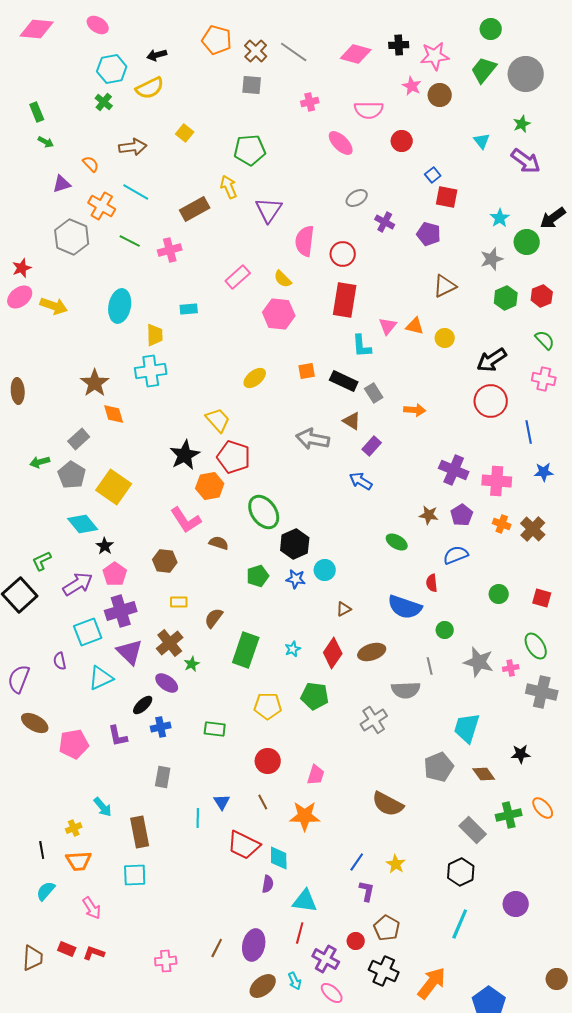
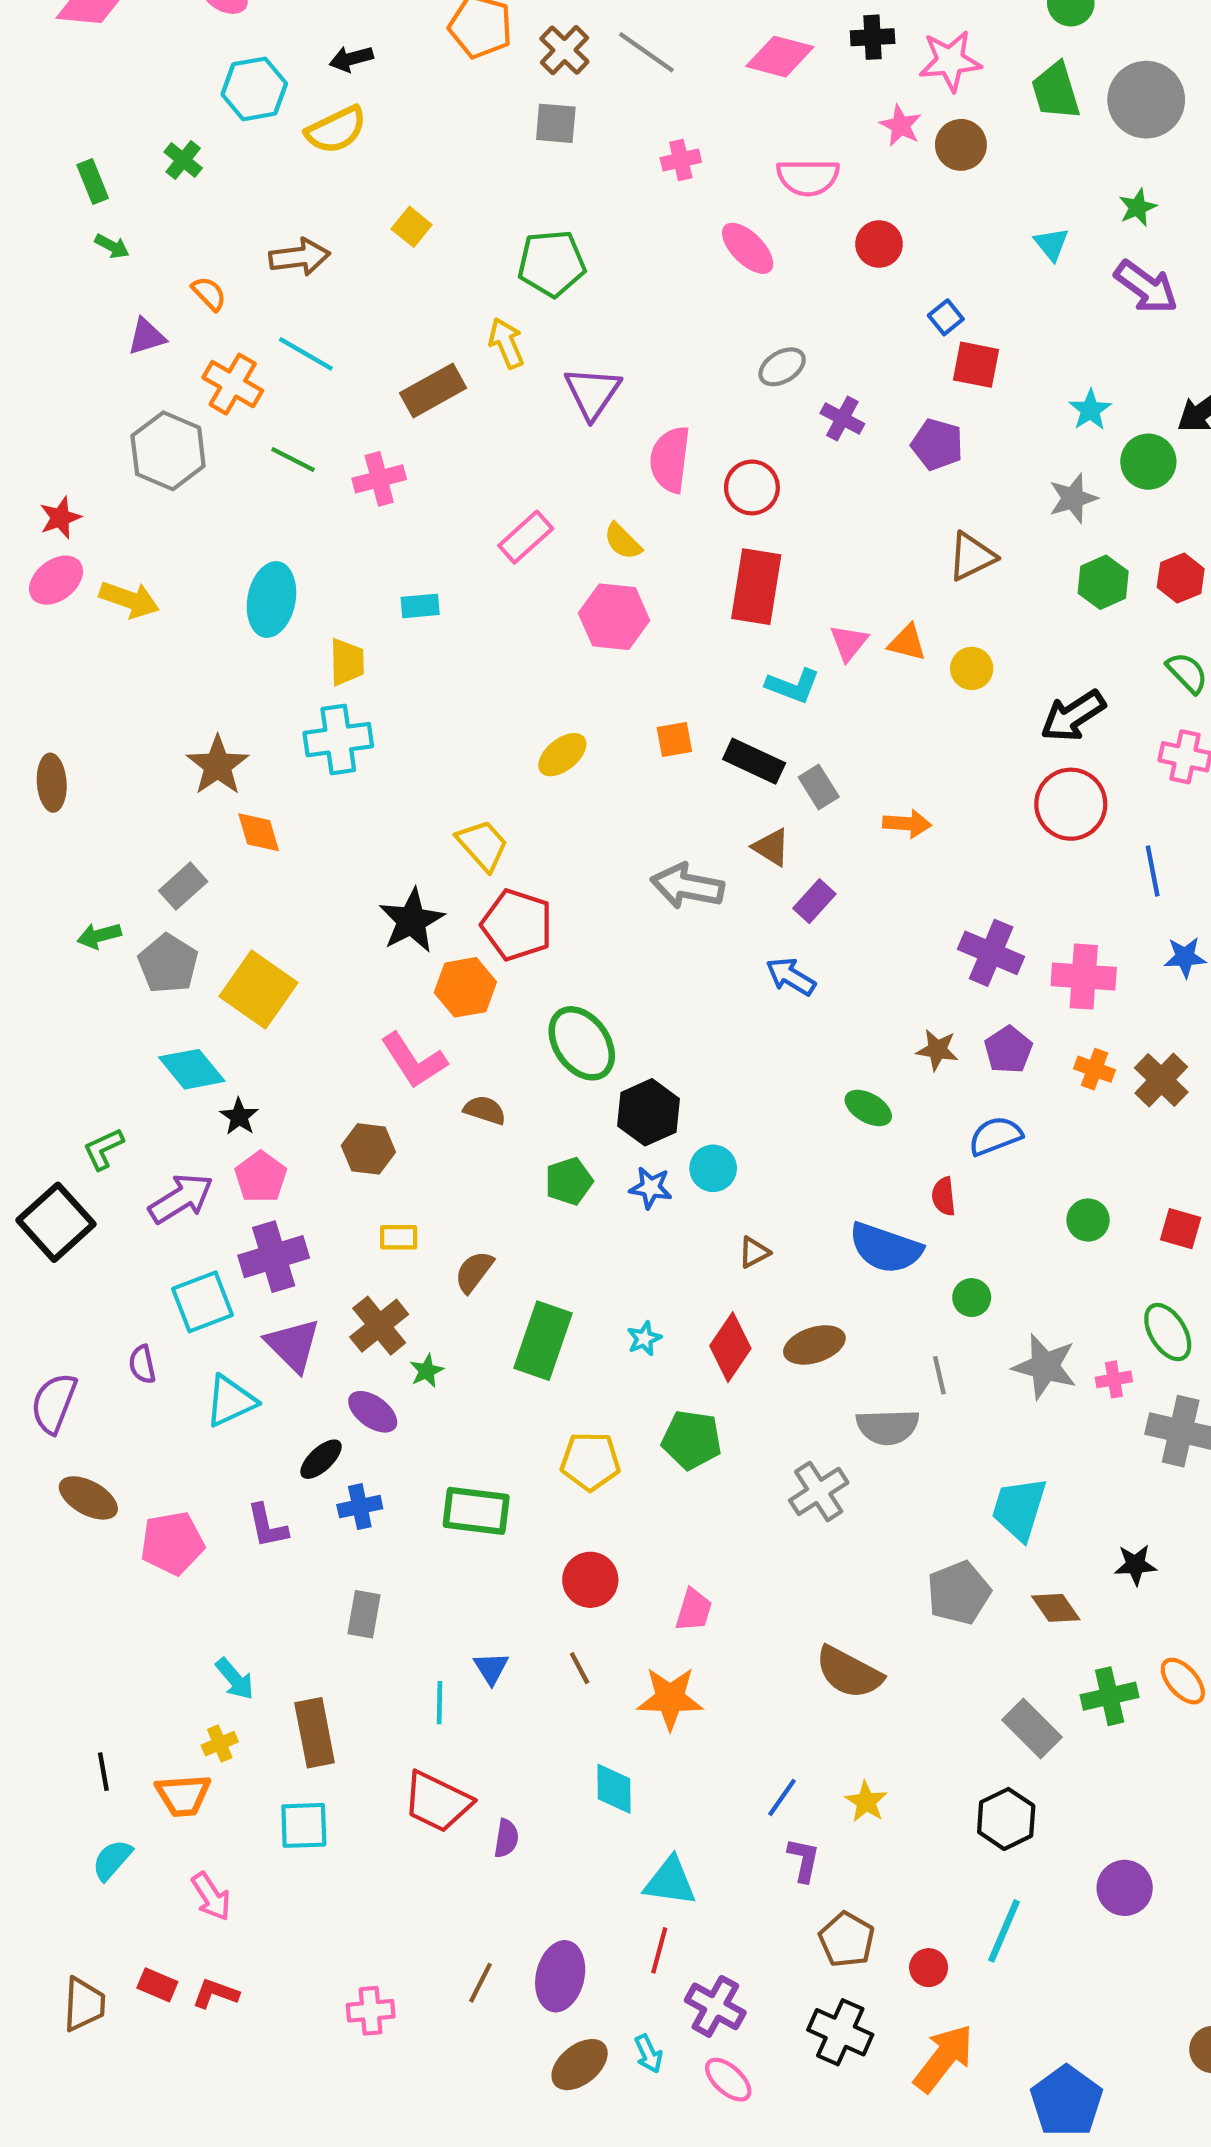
green trapezoid: (484, 70) -> (1056, 91), turned -56
green cross: (104, 102) -> (183, 160), moved
cyan L-shape: (362, 346) -> (793, 686), turned -65
green rectangle: (215, 729) -> (476, 1511), size x1.4
yellow cross: (74, 828) -> (220, 1744), moved
red trapezoid: (244, 845) -> (437, 1802), moved
purple semicircle: (268, 884) -> (506, 1838), moved
red circle: (356, 941) -> (929, 1968), moved

